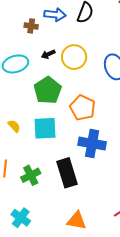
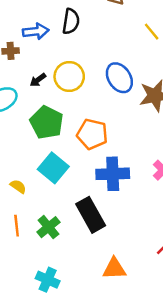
yellow semicircle: (14, 126) -> (18, 186), moved
cyan square: (45, 128) -> (53, 168), turned -35

